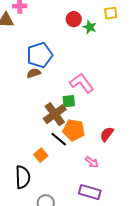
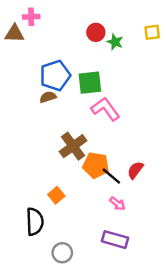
yellow square: (111, 13) -> (152, 32), moved
green square: (69, 101) -> (90, 83), moved, size x1.5
black line: (59, 139) -> (111, 176), moved

